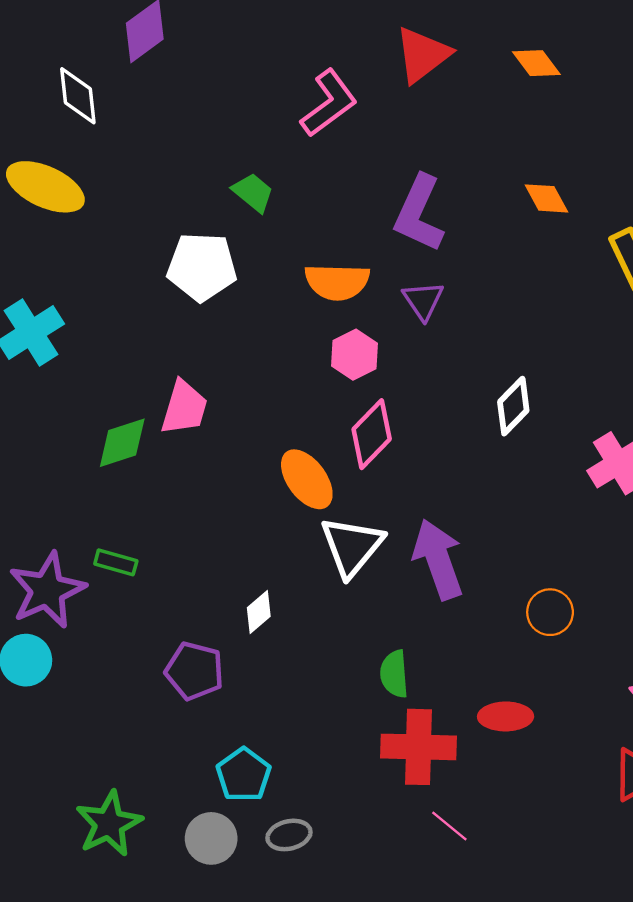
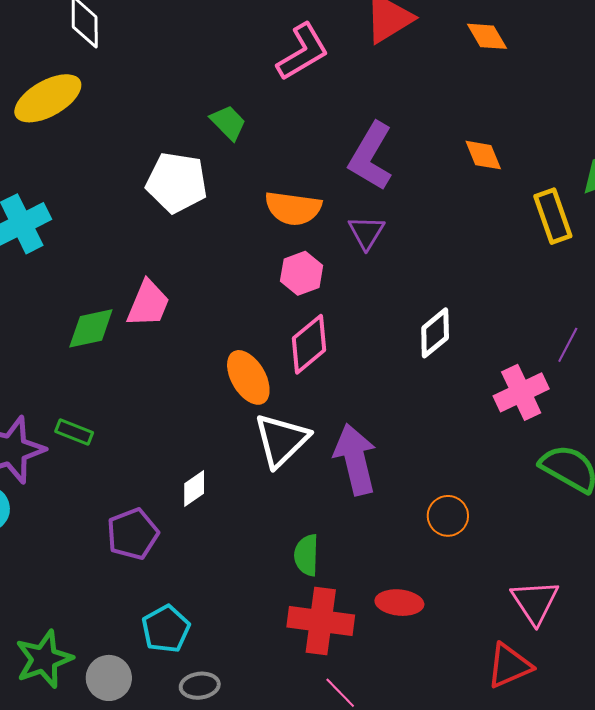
yellow ellipse: (45, 187) -> (48, 98), turned -60
purple pentagon: (194, 671) -> (133, 534), turned 30
gray circle: (211, 838) -> (109, 678), moved

